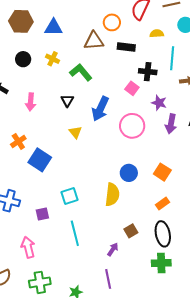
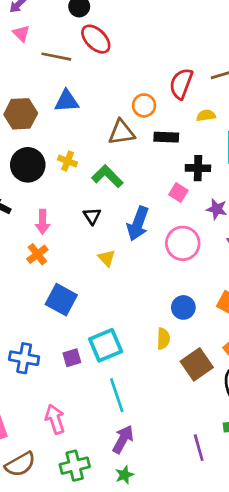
blue triangle: (53, 27) -> (67, 101), moved
black circle: (23, 59) -> (28, 165), size x1.6
orange cross: (18, 141) -> (37, 254), moved
yellow semicircle: (112, 195) -> (163, 339), size x0.7
cyan square: (70, 196) -> (106, 345), size x1.4
purple square: (42, 214) -> (72, 358), moved
brown square: (131, 231) -> (197, 364), moved, size x1.6
purple arrow: (113, 249) -> (123, 439), moved, size x1.5
purple line: (108, 279) -> (199, 448), moved

